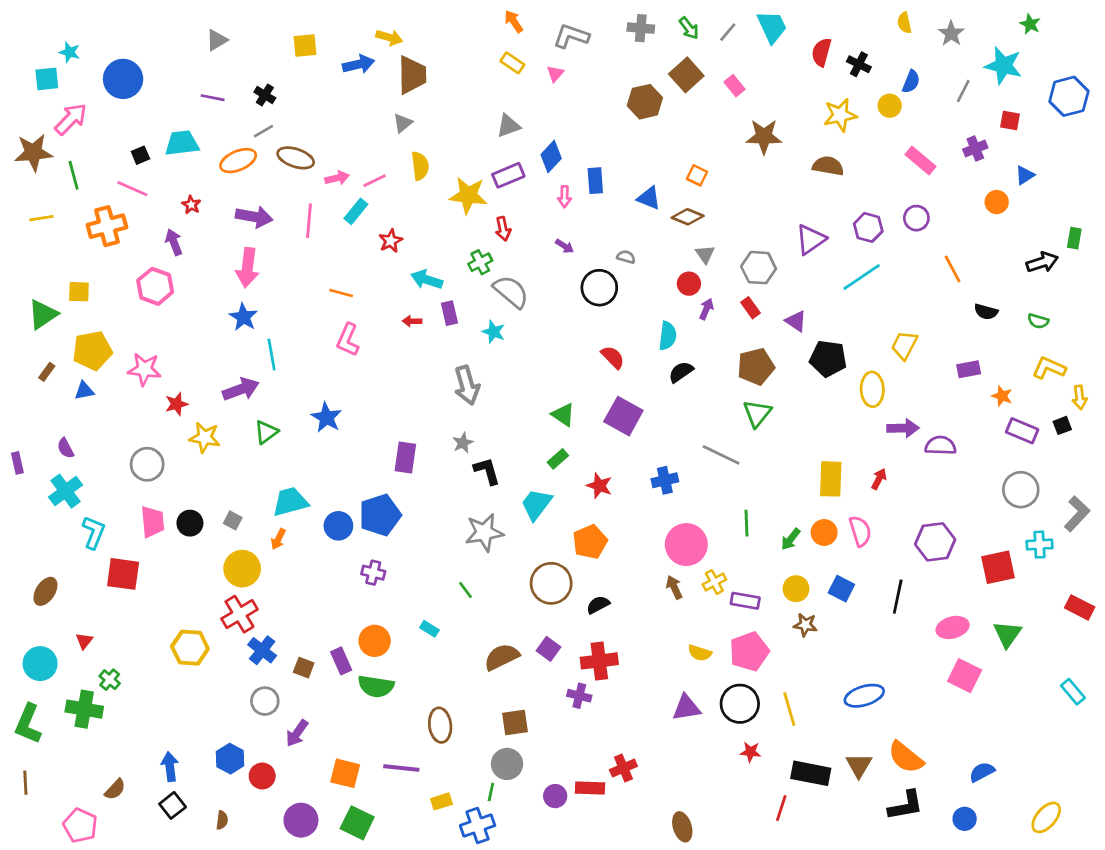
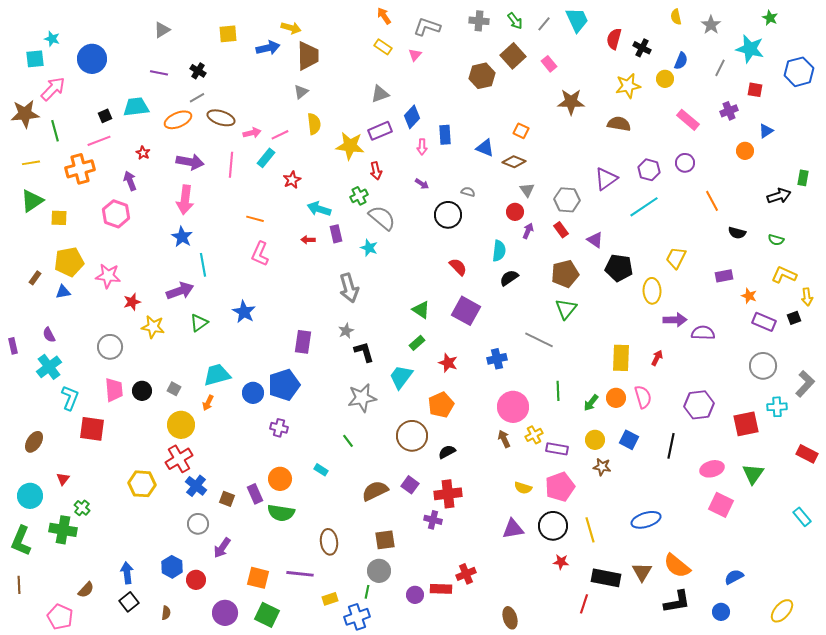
pink line: (132, 189) -> (99, 141), turned -45
green triangle: (43, 314) -> (32, 201), moved

